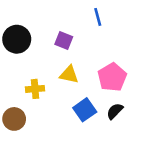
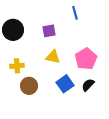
purple square: (64, 41) -> (49, 31), turned -32
yellow cross: (35, 89) -> (17, 66), moved
brown circle: (14, 119) -> (29, 86), moved

